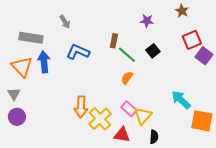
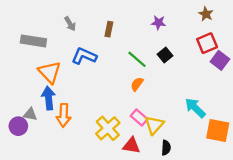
brown star: (182, 11) -> (206, 14), moved
brown rectangle: (114, 41) -> (109, 29), moved
blue arrow: (44, 62) -> (49, 98), moved
orange triangle: (22, 67) -> (50, 72), moved
gray triangle: (14, 94) -> (30, 114), moved, turned -48
orange arrow: (81, 107) -> (64, 115), moved

